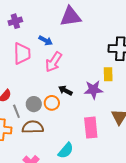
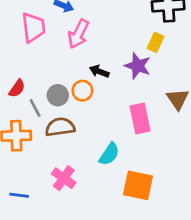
yellow rectangle: (108, 74) -> (155, 42), turned 32
purple star: (93, 90) -> (138, 66), turned 30

